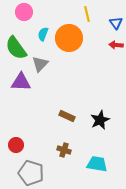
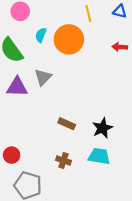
blue triangle: (116, 23) -> (120, 11), moved, turned -40
gray triangle: (40, 64) -> (43, 77), moved
cyan trapezoid: (97, 164) -> (99, 156), moved

